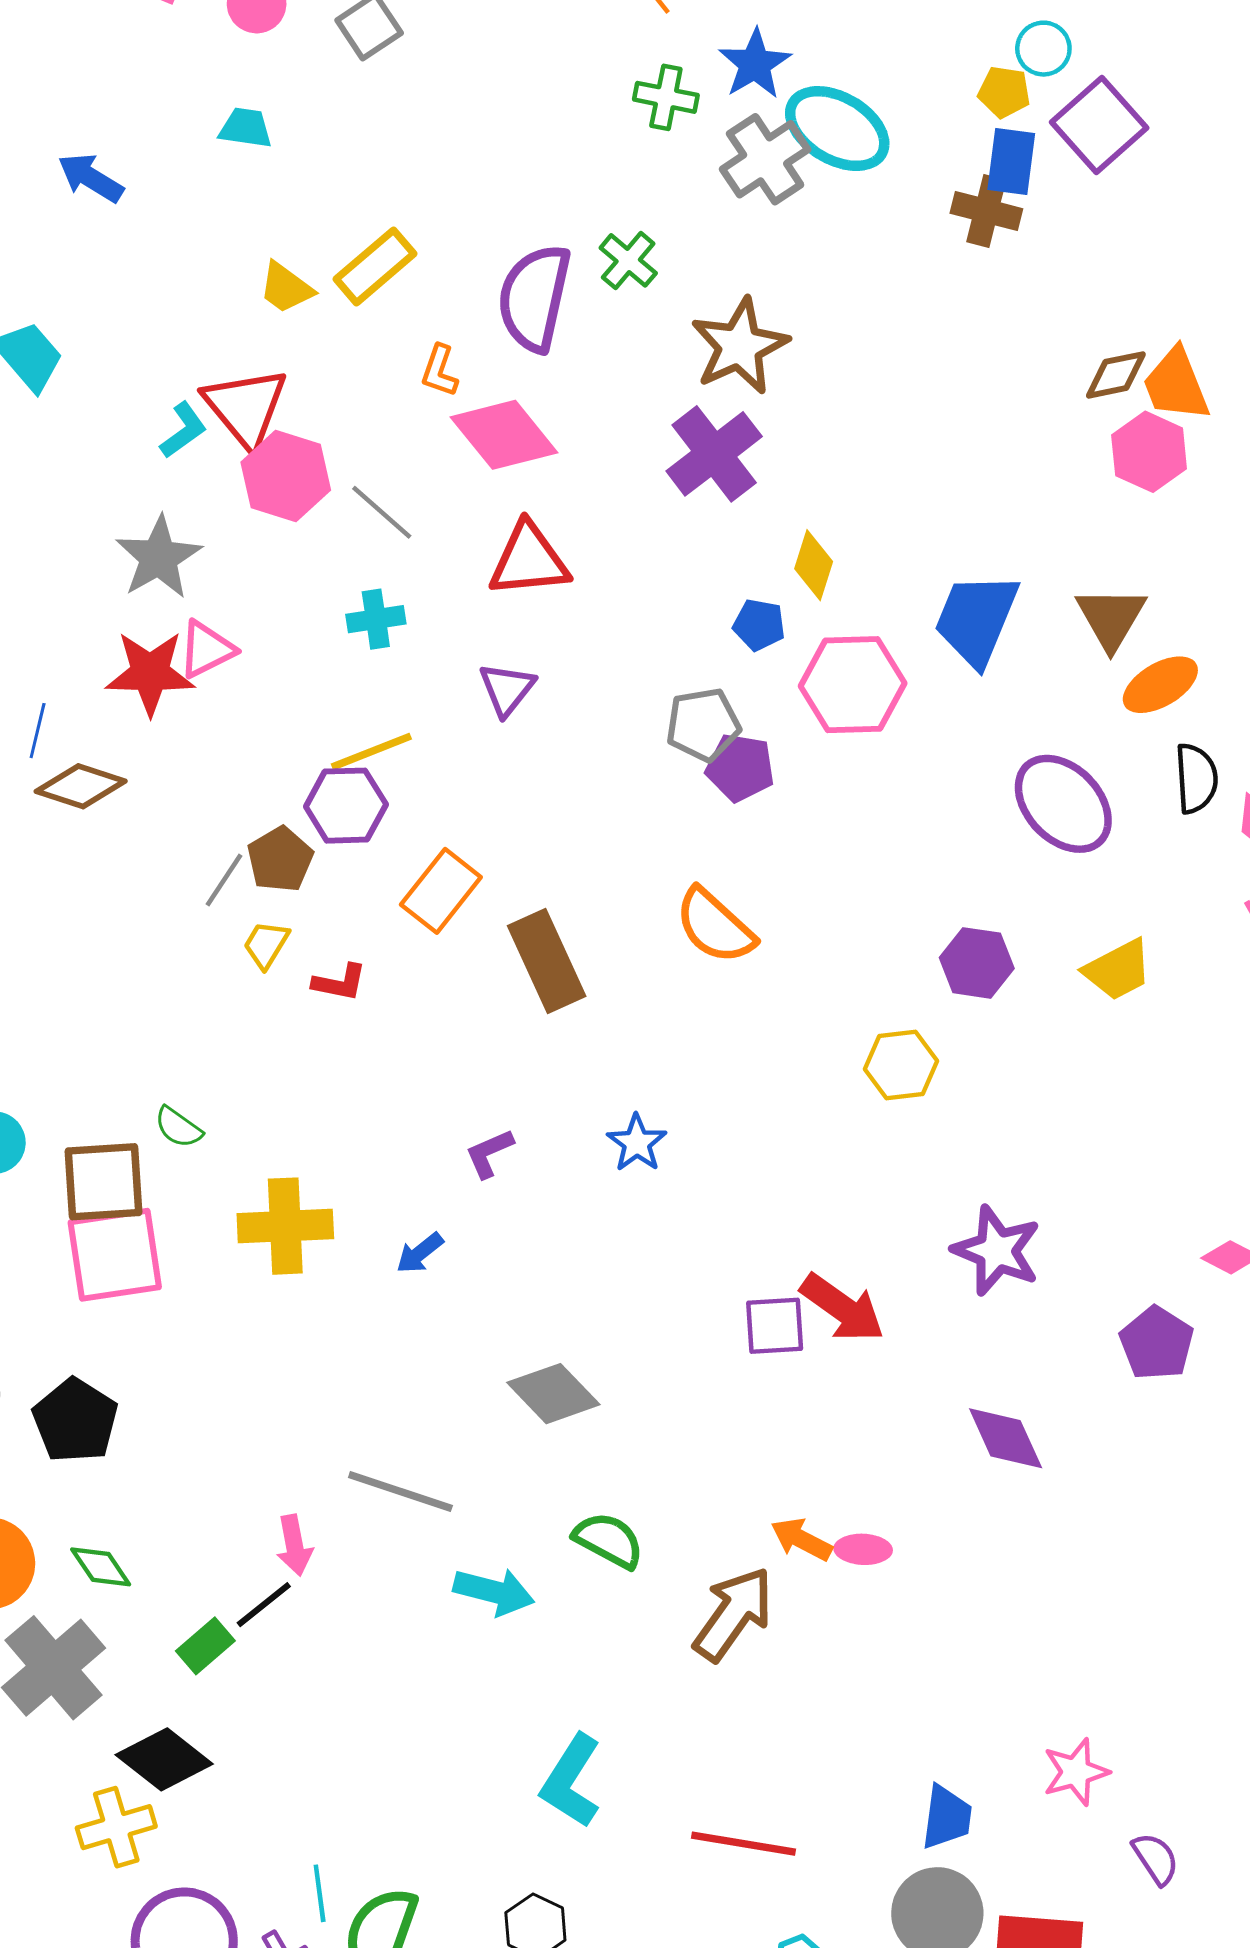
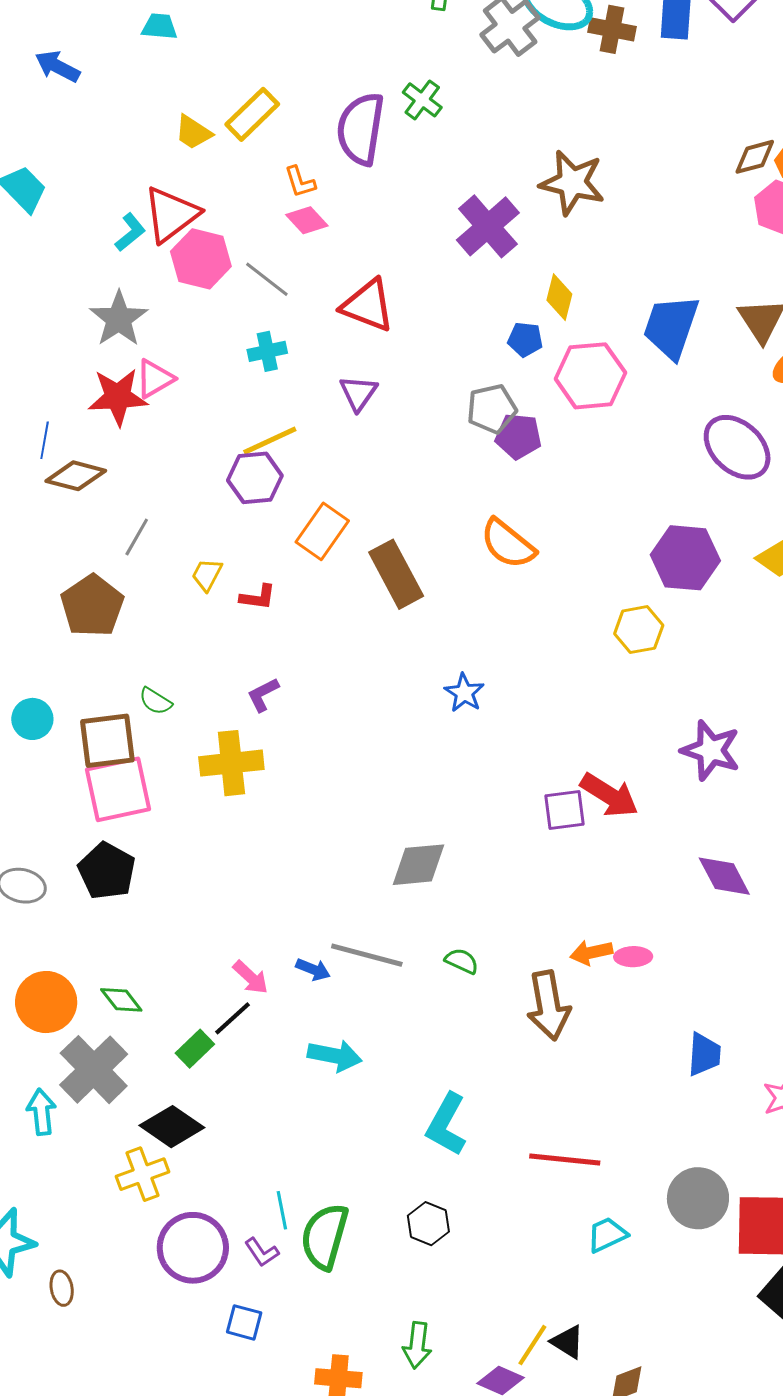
brown cross: (986, 211) -> (612, 29), moved
brown star: (740, 346) -> (572, 183), moved, turned -30
orange L-shape: (440, 371) -> (300, 182), turned -33
red triangle: (246, 407) -> (171, 214), turned 36
pink diamond: (504, 435) -> (307, 220), moved, size x0.6
red triangle: (529, 560) -> (368, 305), turned 30
brown pentagon: (280, 859) -> (92, 606), moved, size x1.4
gray line: (224, 880) -> (137, 537), moved
purple hexagon: (977, 963) -> (685, 558), size x1.4
purple L-shape: (489, 1153) -> (263, 695), moved
blue arrow: (420, 1253) -> (313, 969), moved, turned -116
gray diamond: (553, 1394) -> (419, 865), turned -48
black pentagon: (75, 1421) -> (107, 871), moved
gray line: (400, 1491) -> (367, 955), moved
orange arrow: (801, 1539) -> (591, 953), turned -36
green semicircle: (609, 1540) -> (462, 961), size x0.7
pink arrow: (294, 1545) -> (251, 977), turned -33
cyan arrow: (494, 1592) -> (335, 1056), moved
brown arrow: (733, 1614) -> (549, 1005), turned 138
blue trapezoid: (947, 1817) -> (704, 1054), moved

